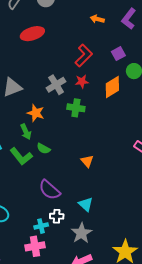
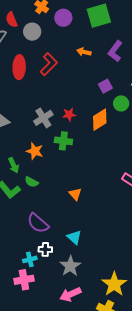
red ellipse: (32, 34) -> (19, 67), turned -70
red L-shape: (84, 55) -> (49, 64), moved
orange star: (36, 113) -> (35, 151), moved

